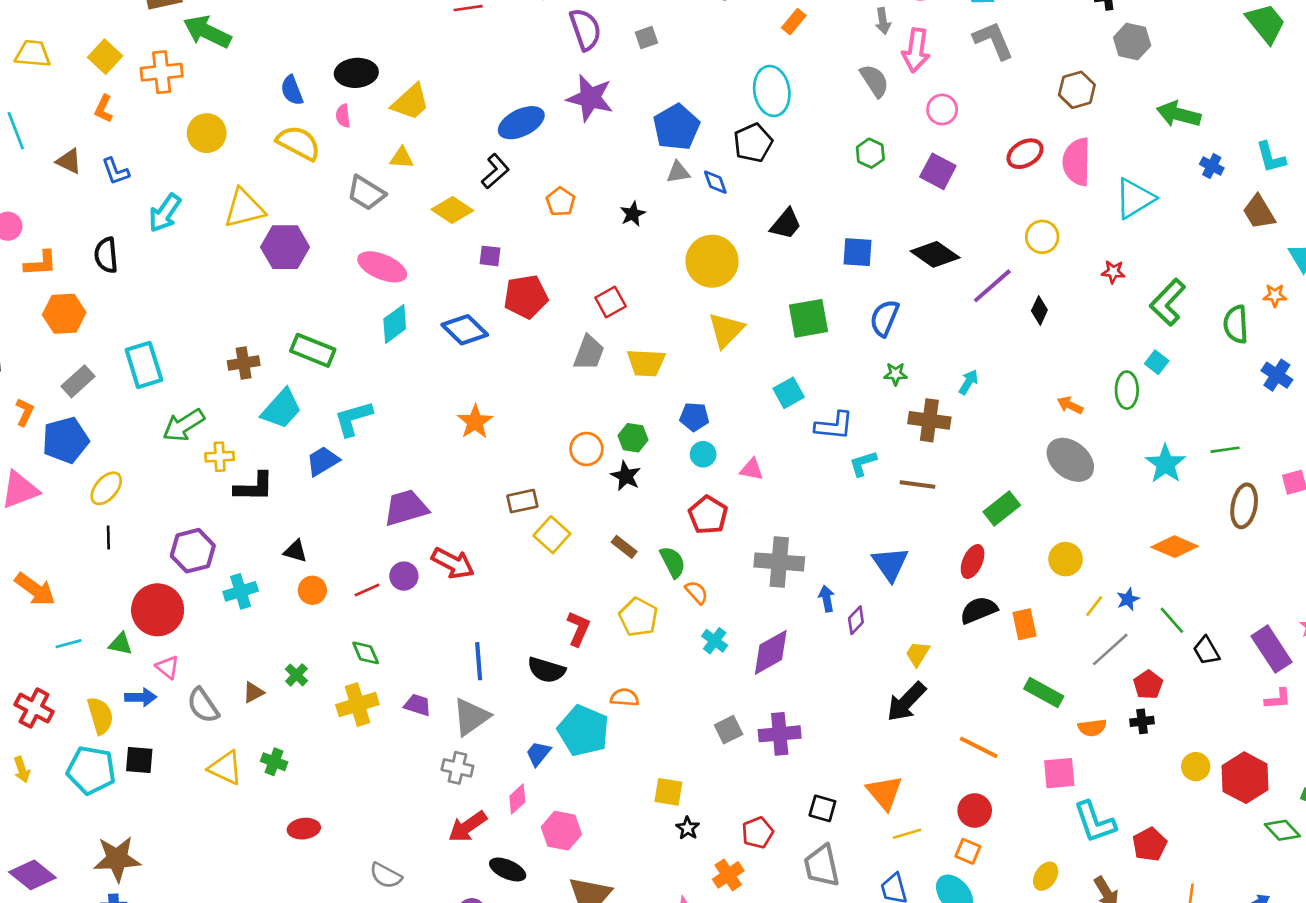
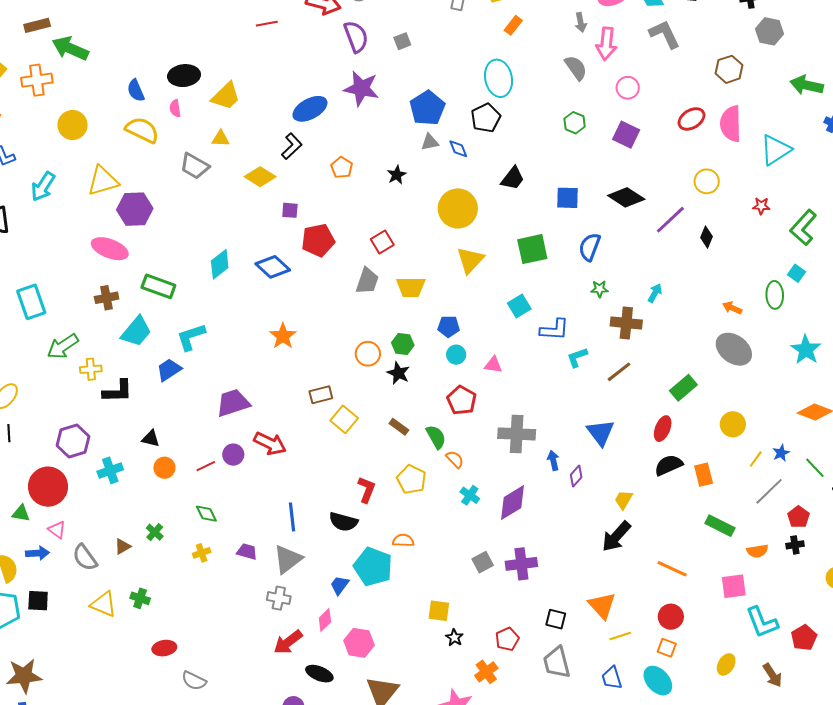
pink ellipse: (382, 267) -> (110, 249), moved
brown line: (917, 484) -> (619, 372), turned -44
yellow cross: (357, 705) -> (202, 553), size x0.6
gray semicircle: (386, 876) -> (194, 681), moved

